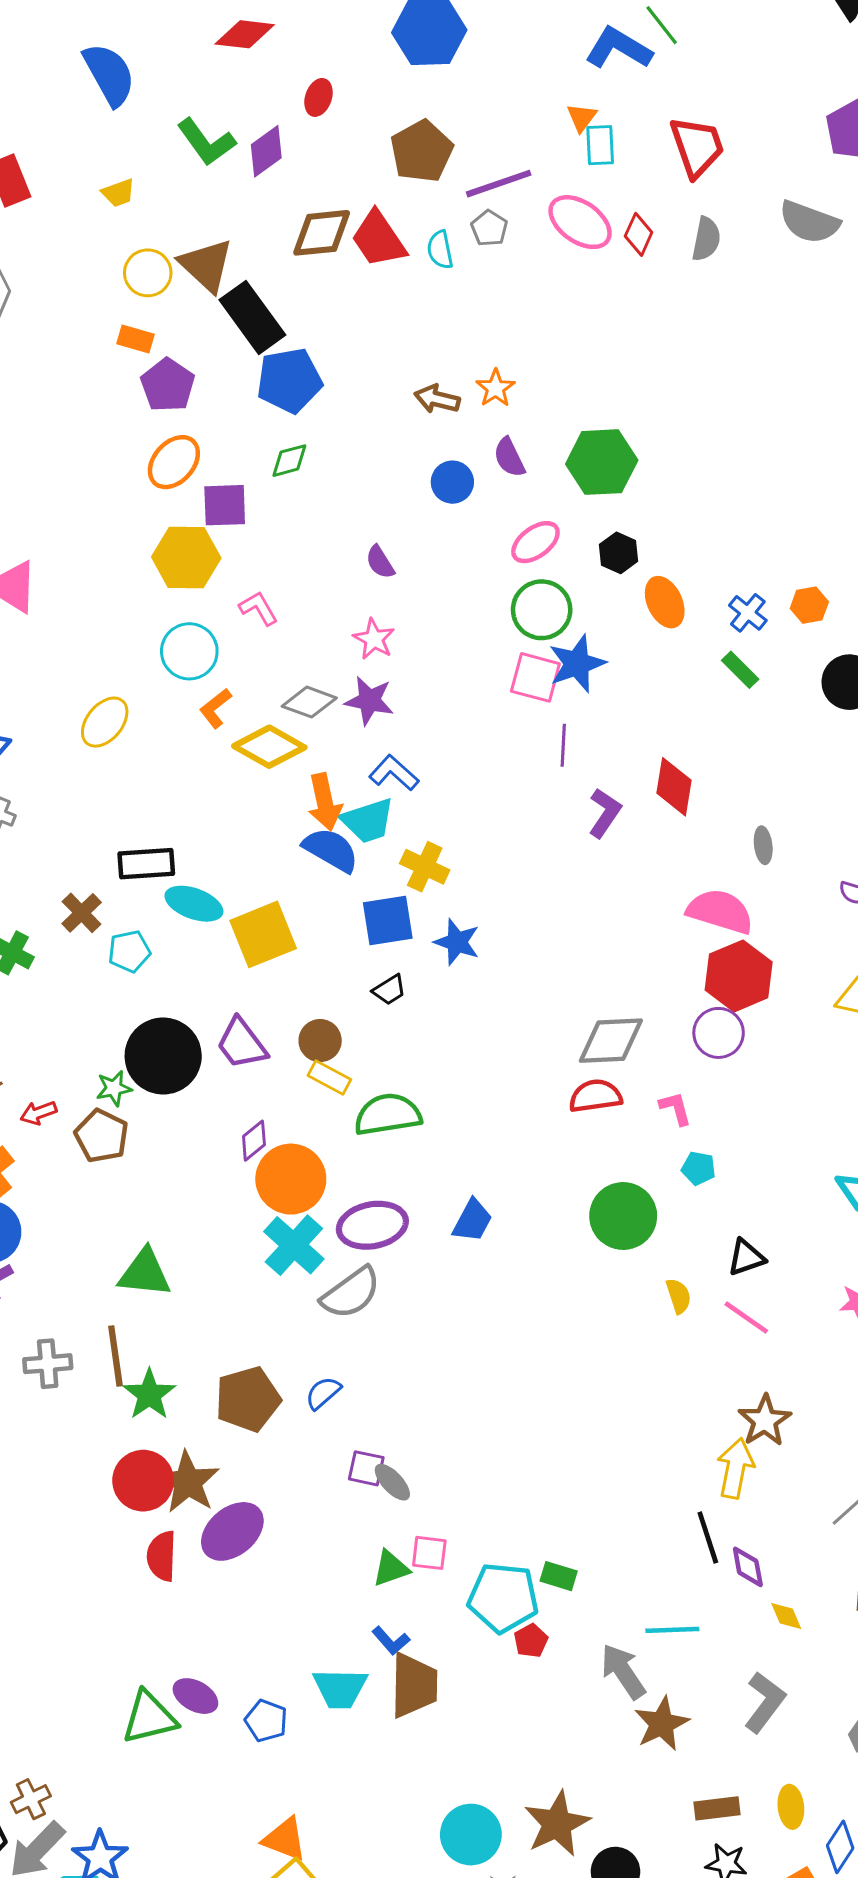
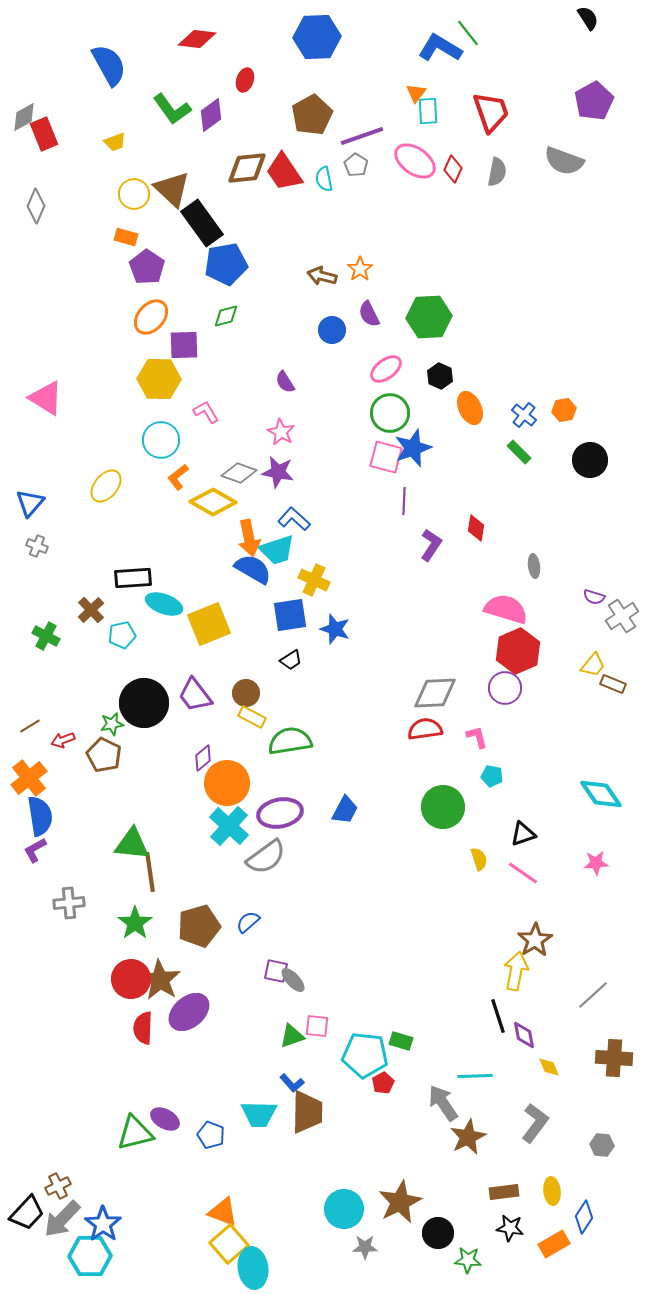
red diamond: (674, 787) -> (476, 528), size x0.7
brown line: (115, 1356) -> (150, 872), moved

